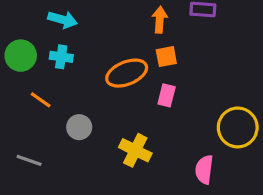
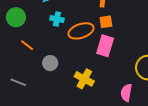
cyan cross: (61, 57) -> (57, 19), moved
pink rectangle: (167, 95) -> (105, 46), size x1.5

